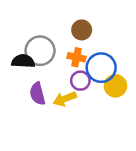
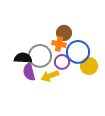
brown circle: (82, 30) -> (64, 33), moved
gray circle: (40, 51) -> (40, 56), moved
black semicircle: (23, 61) -> (23, 58), moved

